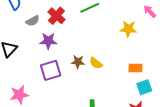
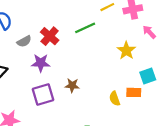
yellow star: (128, 29) -> (126, 51), turned 30
yellow semicircle: (96, 63) -> (115, 99), moved, turned 32
cyan square: (144, 87) -> (148, 76), moved

